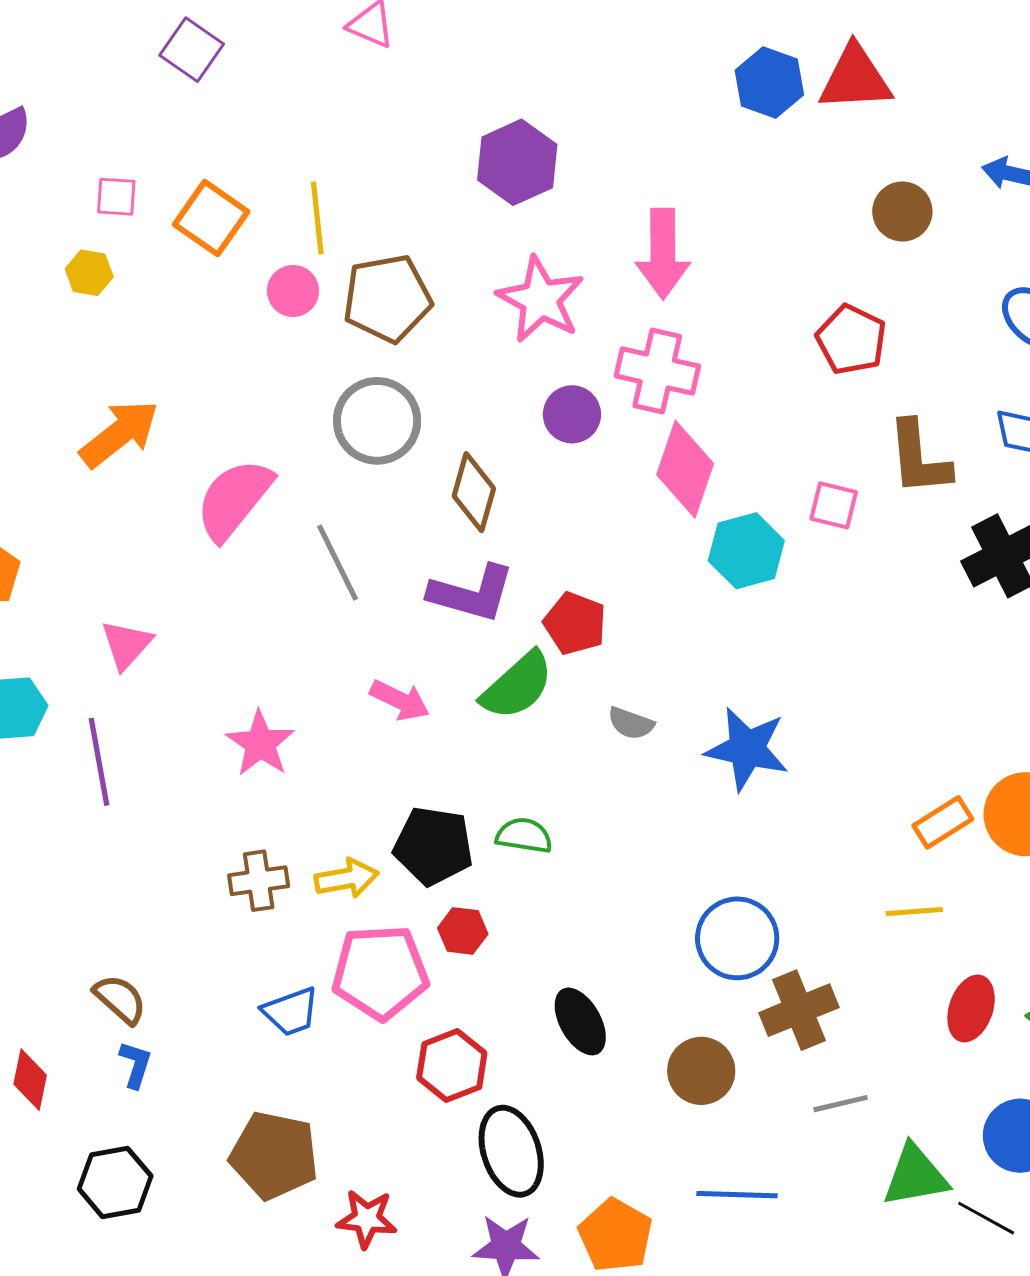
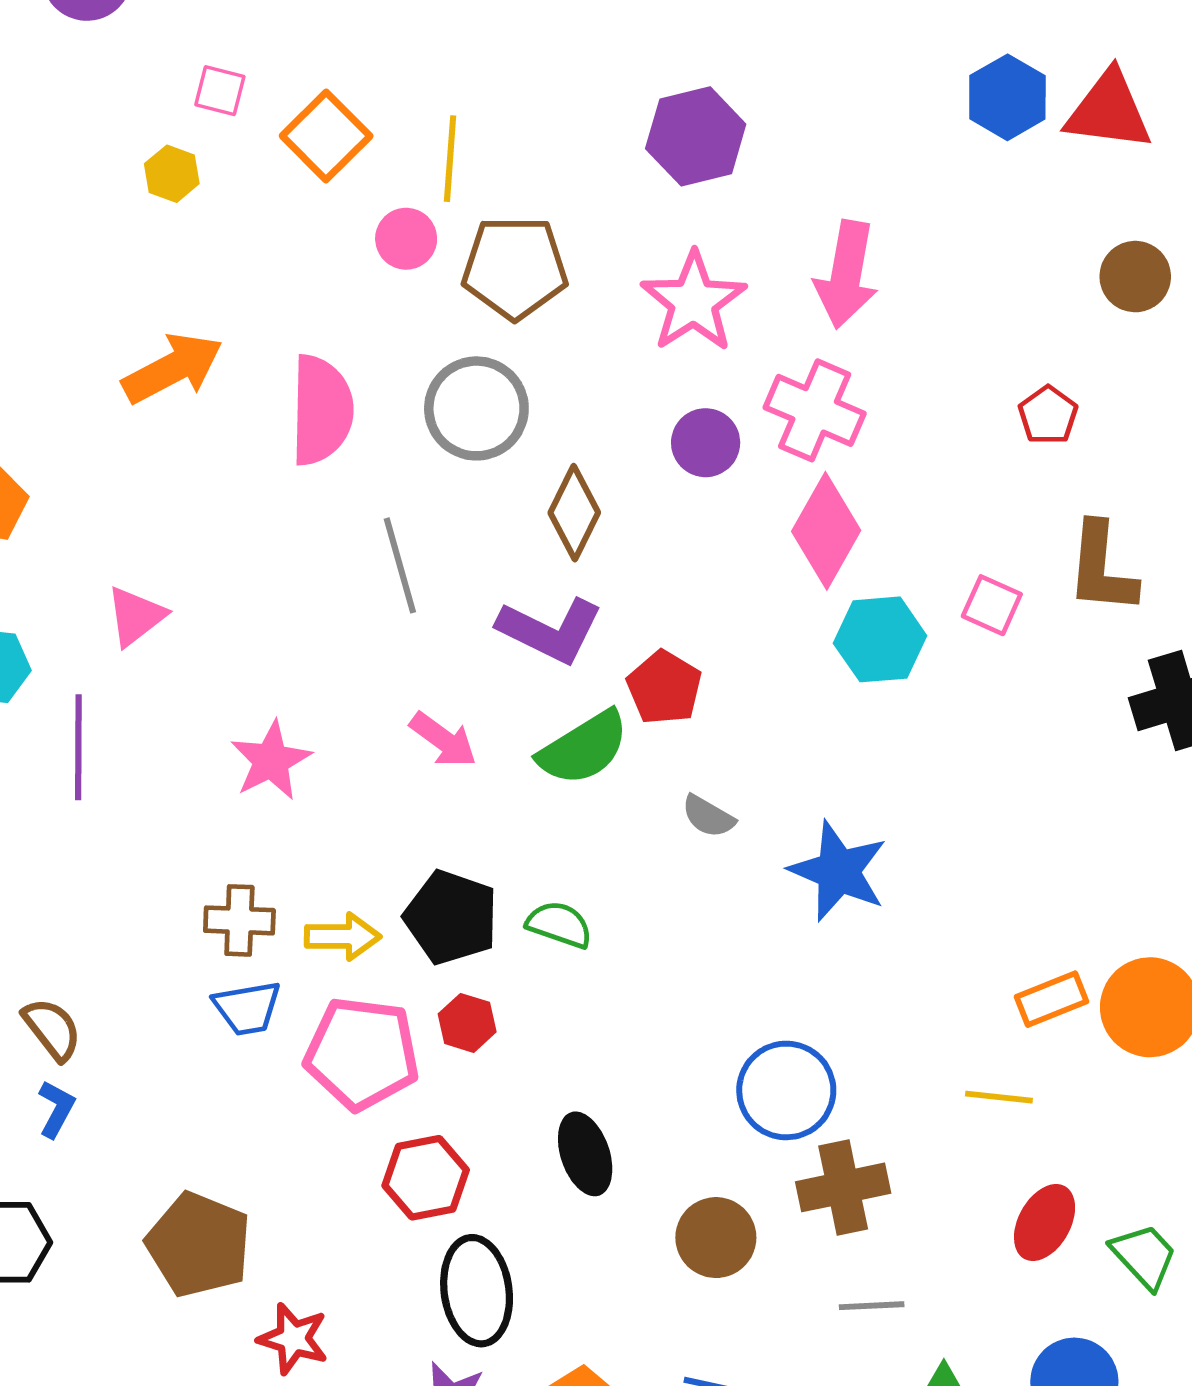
red pentagon: (851, 340) -> (1048, 415), size x0.7
pink semicircle: (234, 499) -> (321, 410), moved, turned 132
blue trapezoid: (291, 1012) -> (247, 1008), moved

